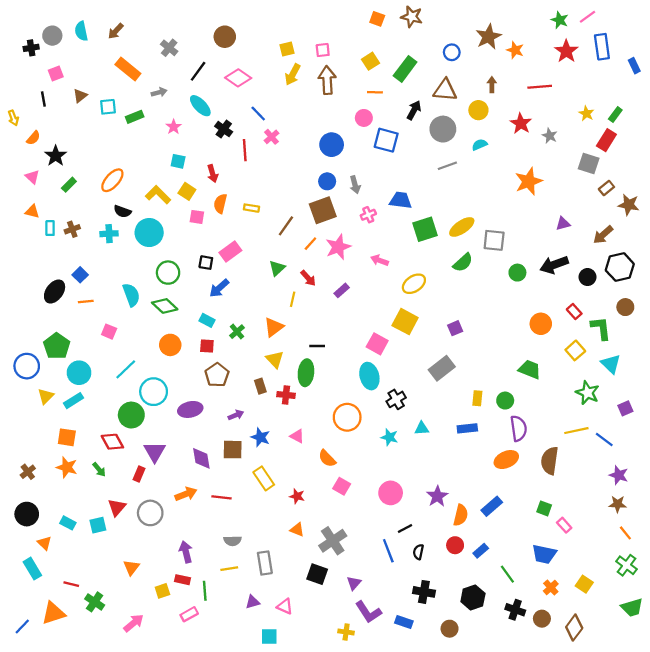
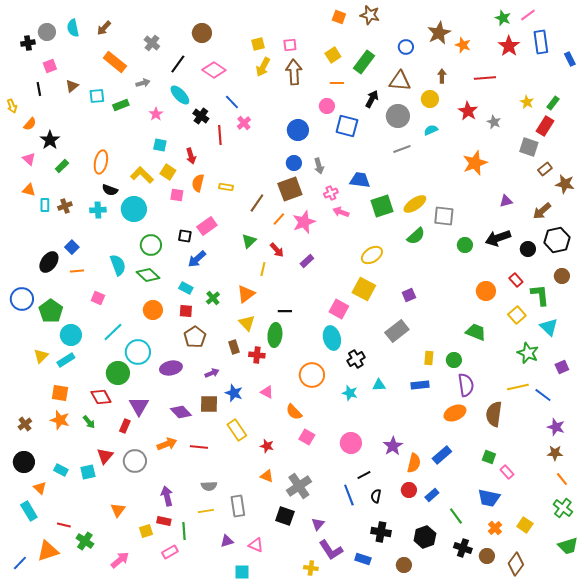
orange ellipse: (112, 180) -> (101, 162), turned -30
pink arrow: (379, 260) -> (341, 212), moved
blue circle: (27, 366) -> (22, 299), moved
purple diamond: (201, 458) -> (181, 412), turned -35

